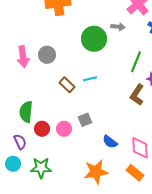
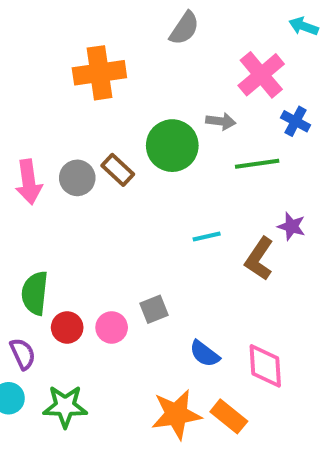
green line: (136, 62) -> (257, 164), moved, turned 60
cyan line: (90, 79) -> (207, 237), moved
brown rectangle: (67, 85) -> (118, 170), moved
orange rectangle: (135, 173) -> (229, 416), moved

